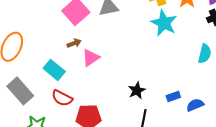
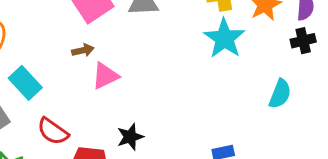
cyan rectangle: (54, 70) -> (25, 83), moved
black star: (137, 90) -> (130, 137), moved

